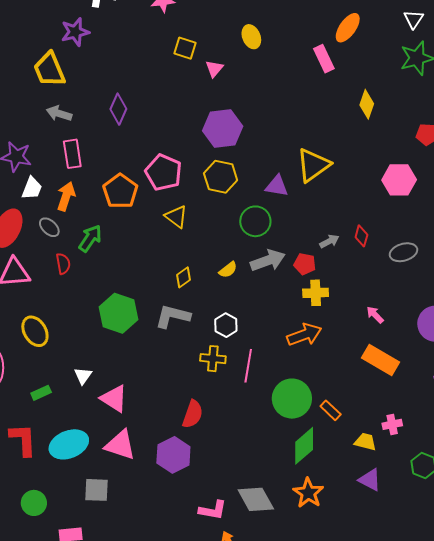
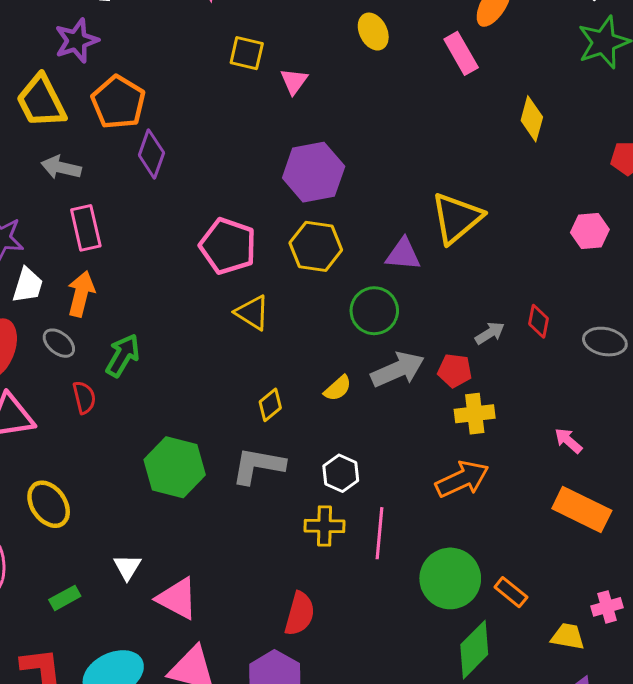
yellow ellipse: (251, 37) -> (373, 32), moved
pink hexagon: (399, 180) -> (590, 231), size x0.7
orange pentagon: (120, 191) -> (118, 102), moved
gray ellipse: (403, 252) -> (605, 342), turned 32

